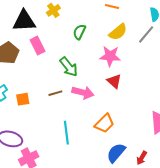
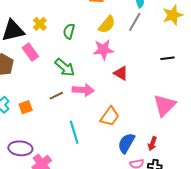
yellow cross: (53, 10) -> (40, 24), moved
red triangle: (114, 81) -> (121, 73), moved

